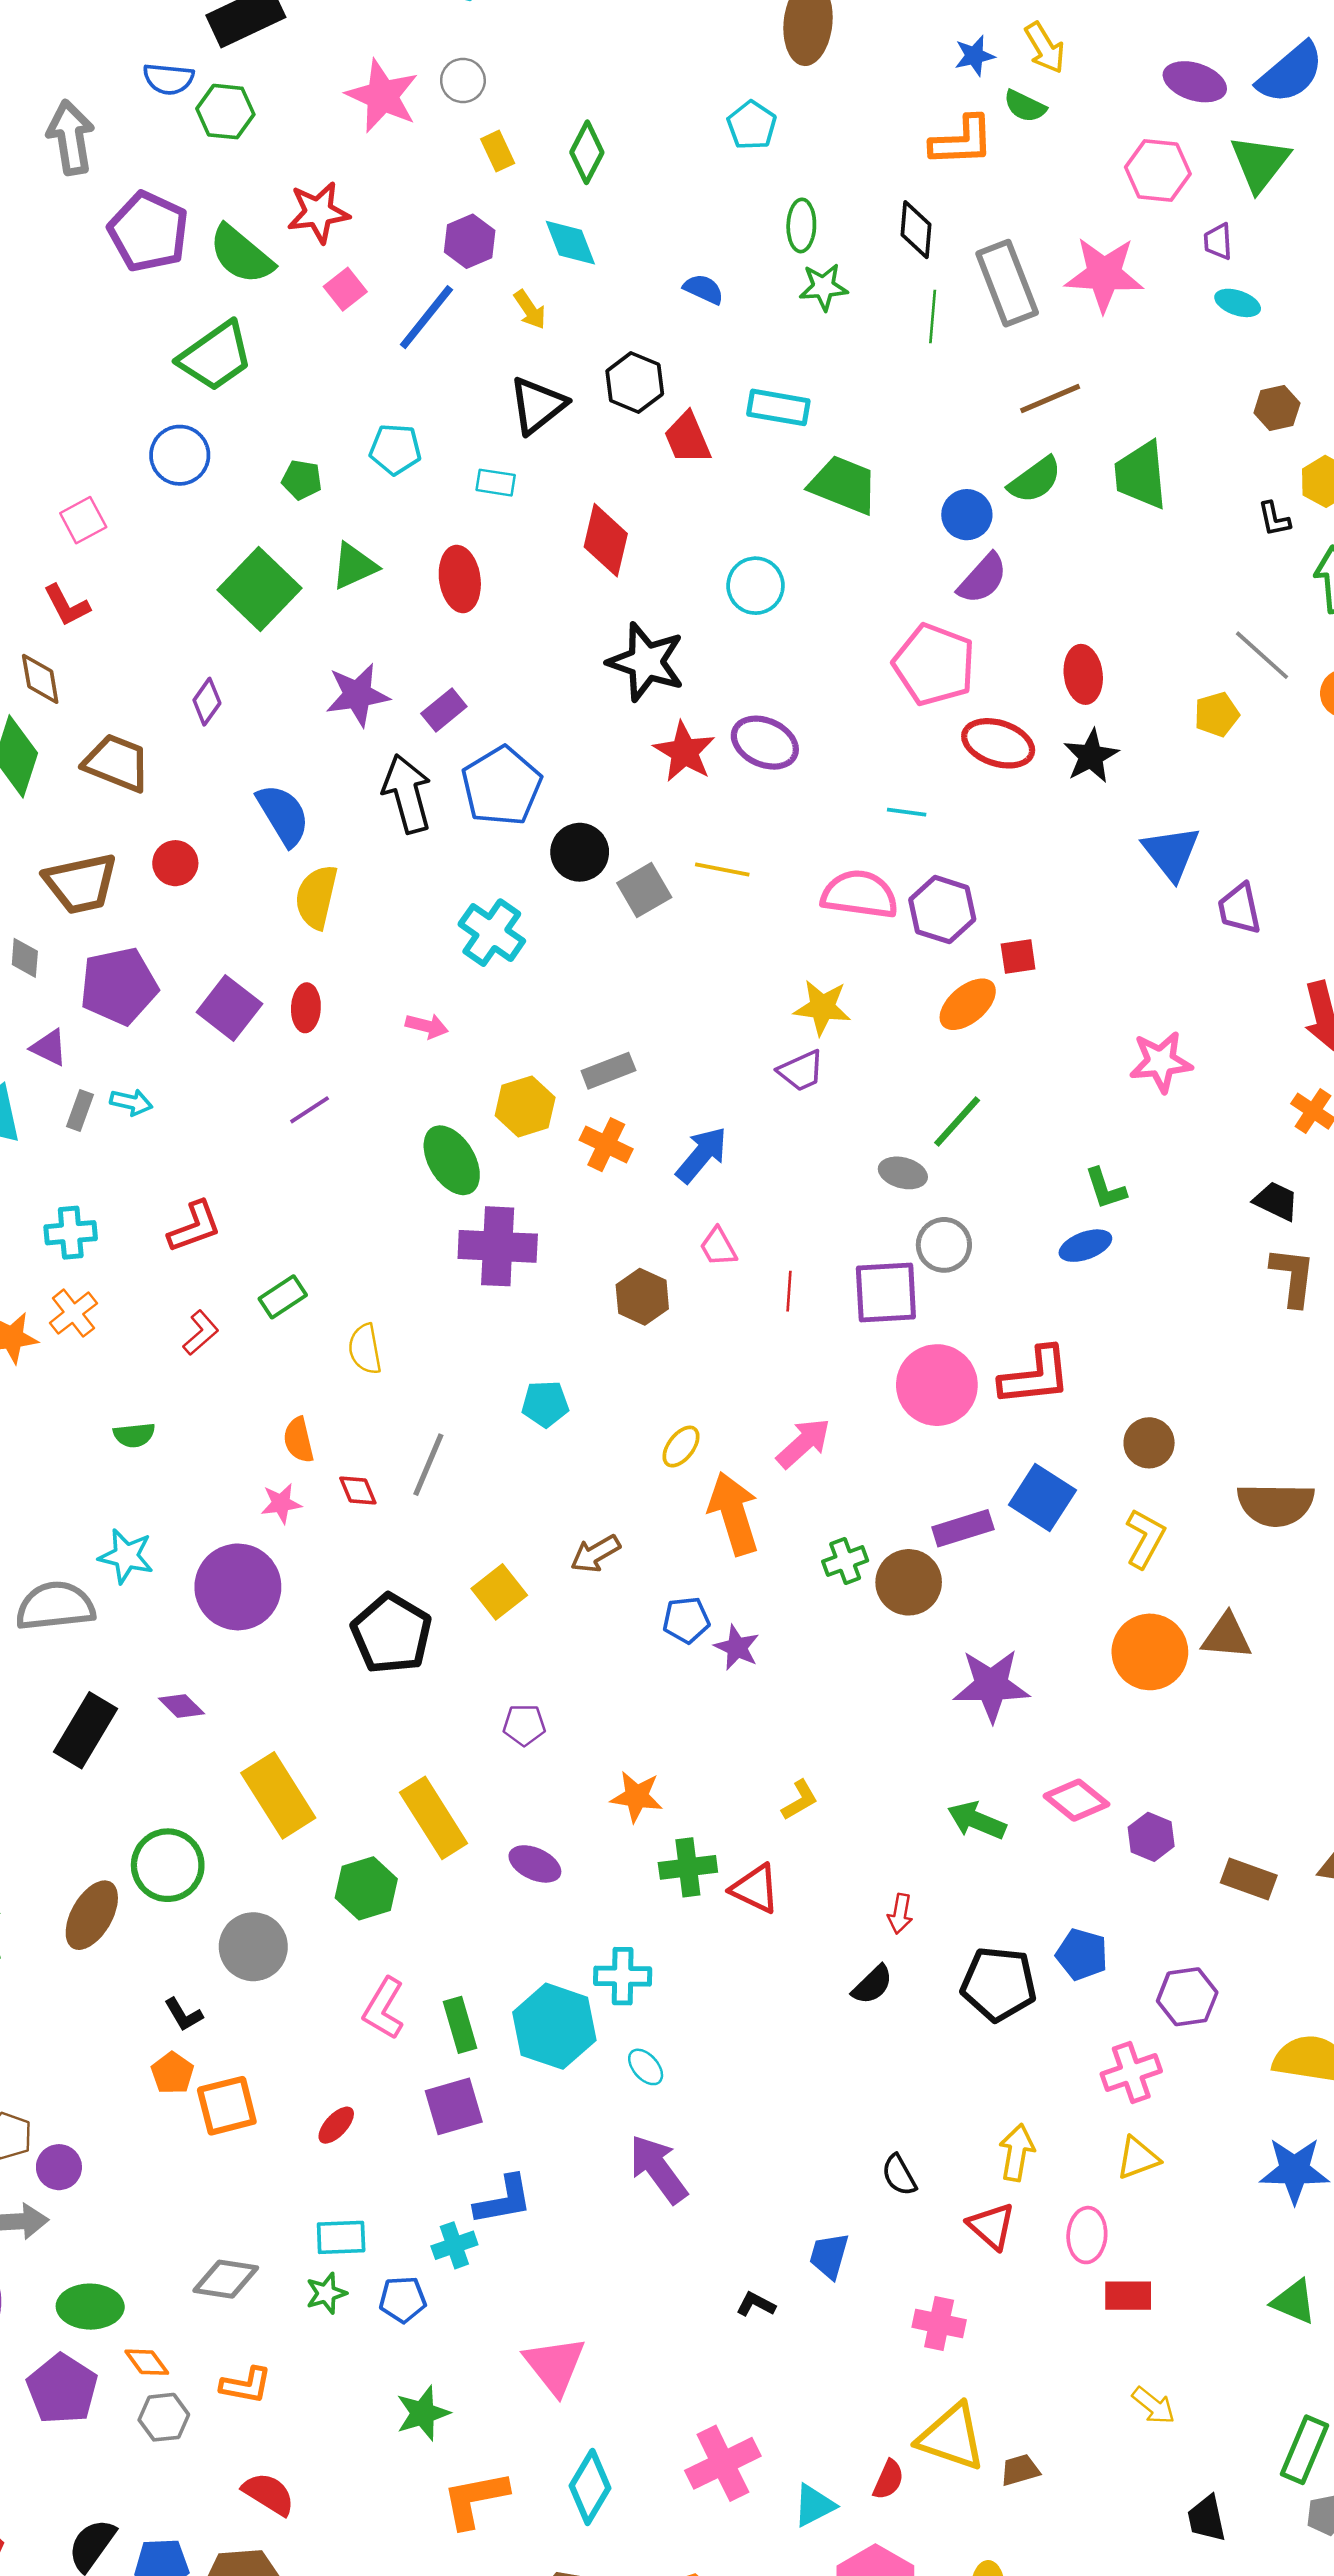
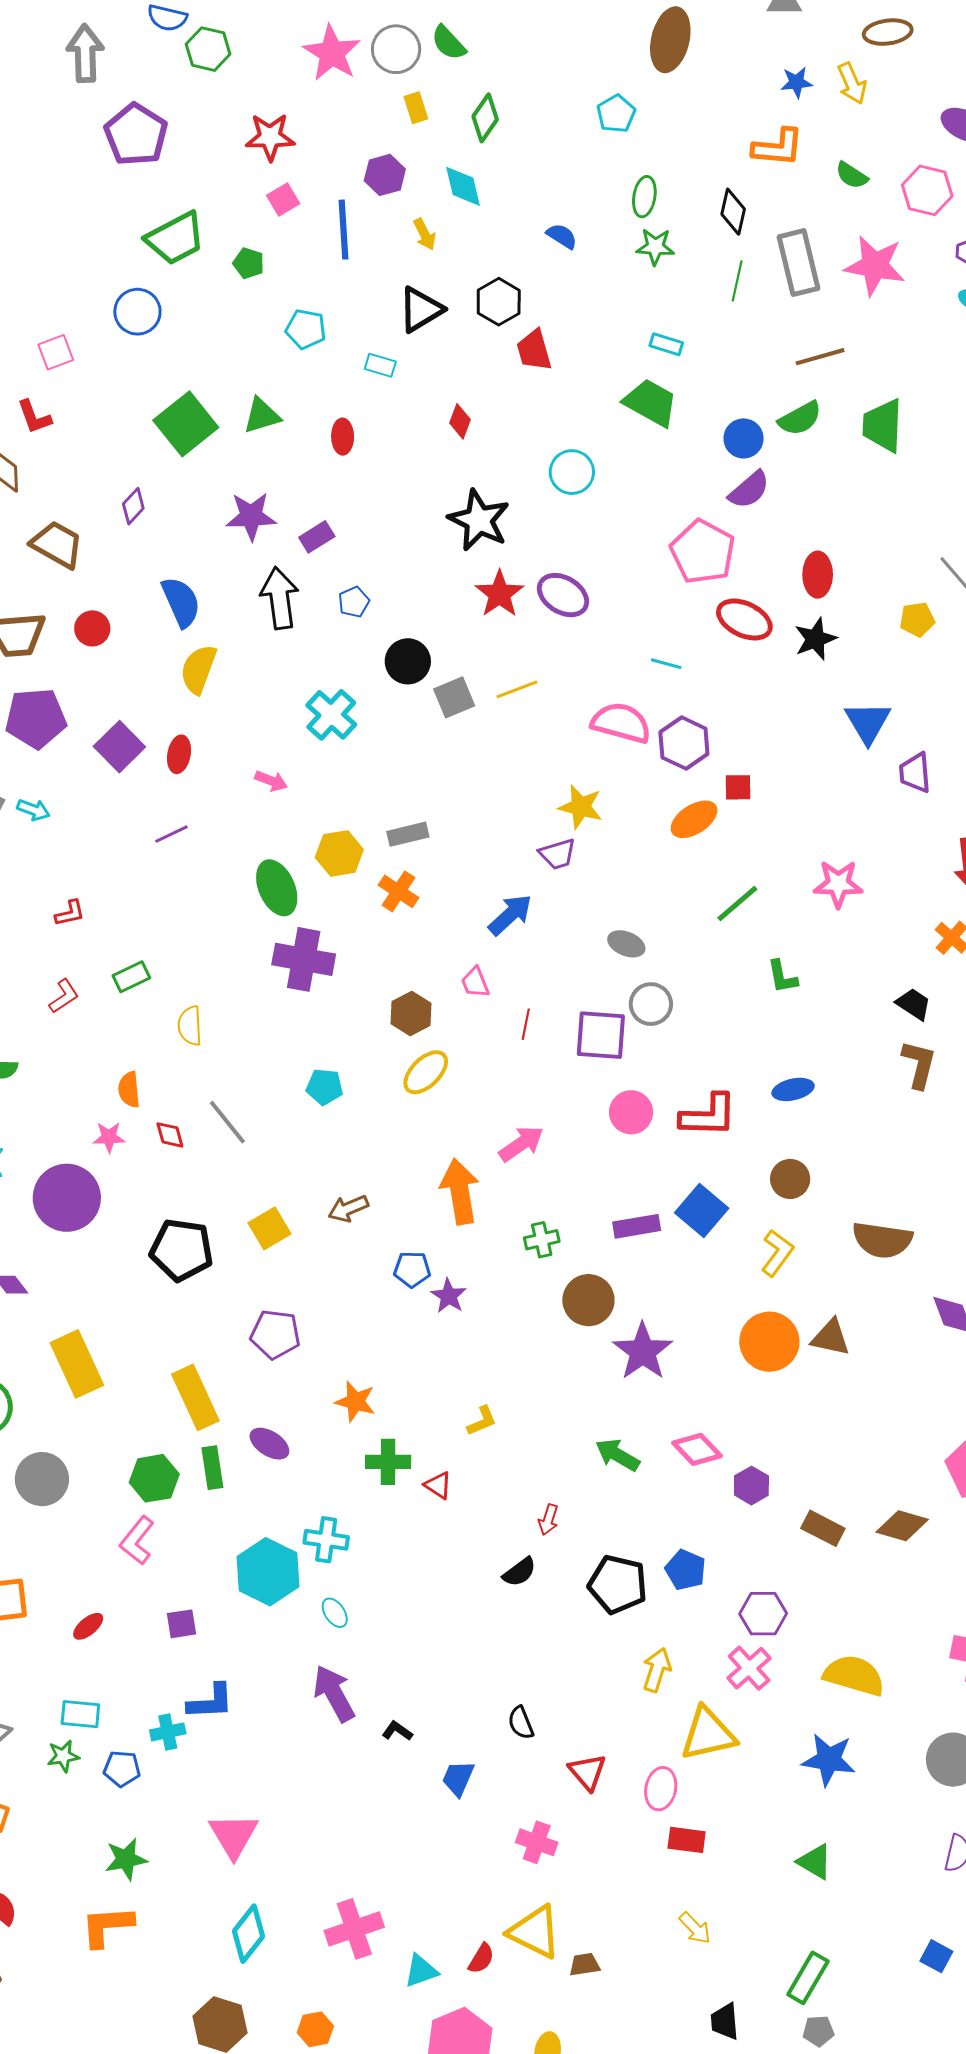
gray circle: (463, 80) -> (396, 49), size x1.4
green semicircle: (1025, 106) -> (852, 175), moved
green semicircle: (241, 255) -> (449, 43), moved, size x0.7
blue line: (426, 317) -> (343, 230), turned -50
cyan rectangle: (778, 407) -> (666, 344), moved, size x0.7
green pentagon: (302, 480) -> (249, 263), moved
red diamond: (606, 540) -> (460, 421), size x0.6
red ellipse: (460, 579) -> (343, 437), size x0.7
blue pentagon: (502, 786) -> (354, 602), size x0.5
yellow line: (722, 870) -> (517, 689), turned -39
green line: (957, 1121) -> (737, 903), moved
blue arrow: (702, 1155) -> (510, 915), moved
red L-shape: (194, 1227) -> (70, 913), size x0.7
blue ellipse: (1085, 1246) -> (793, 1089), moved
pink circle: (937, 1385) -> (631, 1112), size x0.7
yellow ellipse: (681, 1447) -> (426, 1072), moved, size x1.4
gray line: (428, 1465) -> (227, 1122), turned -69
brown circle: (909, 1582) -> (588, 1300), moved
black pentagon: (392, 1634) -> (181, 1250), turned -30
purple star: (991, 1685) -> (643, 1351), turned 30
purple pentagon: (524, 1725) -> (275, 1334), size x1.5
green hexagon: (366, 1888) -> (154, 1478), moved
red triangle: (755, 1889) -> (438, 1485), size x0.7
green rectangle: (460, 2025) -> (212, 1468), moved
pink cross: (1131, 2072) -> (749, 1668), moved, turned -30
purple square: (454, 2106) -> (182, 1624), size x0.7
yellow arrow: (1017, 2152) -> (657, 1670), moved
yellow triangle: (1138, 2158) -> (708, 1734), size x1.6
black L-shape: (756, 2304) -> (397, 1731), moved
orange L-shape: (475, 2499) -> (107, 1926), moved

